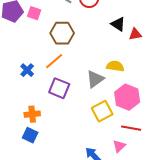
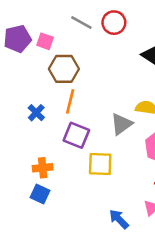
brown hexagon: (62, 33) -> (64, 69), moved
orange line: (54, 61) -> (70, 101), turned -36
yellow square: (102, 111) -> (100, 164), moved, turned 30

